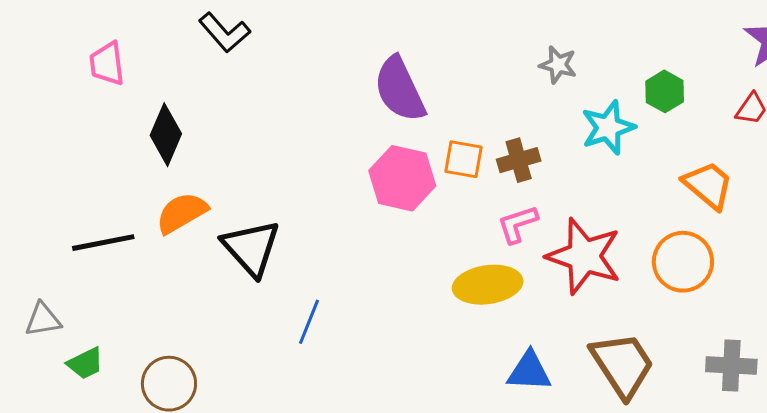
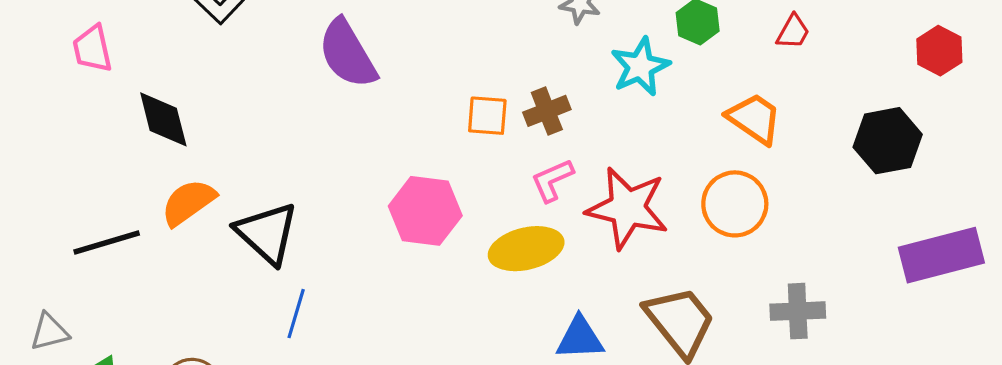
purple semicircle: (400, 89) -> (347, 54), moved
black diamond: (166, 135) -> (163, 119), turned -32
pink hexagon: (402, 178) -> (425, 211), moved
blue line: (309, 322) -> (296, 314), moved

